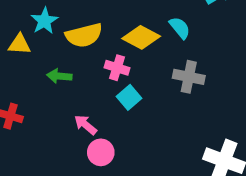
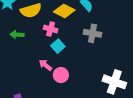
pink arrow: (86, 125) -> (45, 65), moved
pink circle: (101, 152) -> (61, 75), moved

